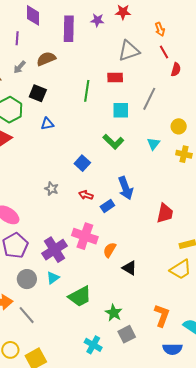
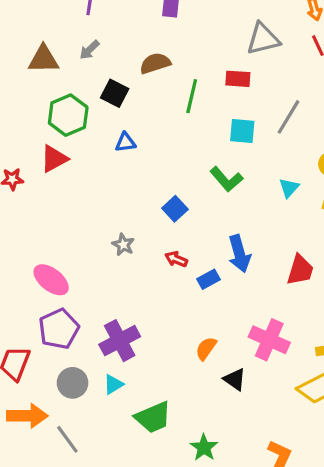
brown semicircle: (46, 59) -> (155, 63), moved
red trapezoid: (165, 213) -> (300, 270), moved
pink cross: (85, 236) -> (269, 340), moved

